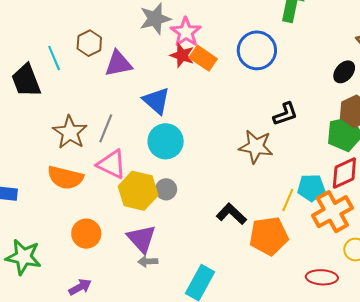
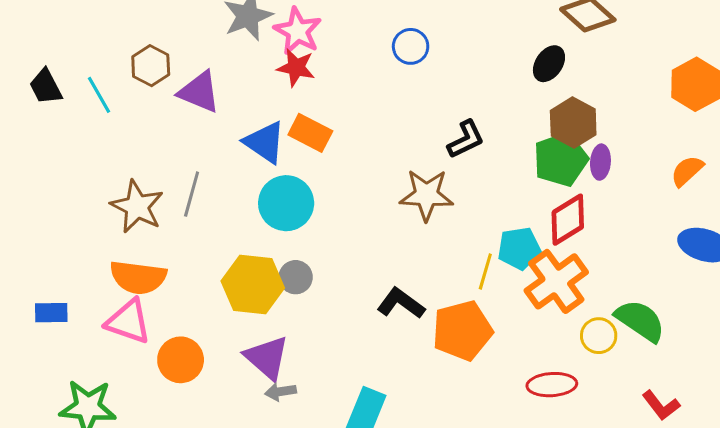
blue circle: (257, 50) -> (411, 46), size x0.6
orange rectangle: (203, 58) -> (310, 133), moved
purple triangle: (118, 64) -> (199, 92), turned 40
black trapezoid: (26, 81) -> (46, 87), moved, size x0.7
pink triangle: (112, 164) -> (128, 322), moved

